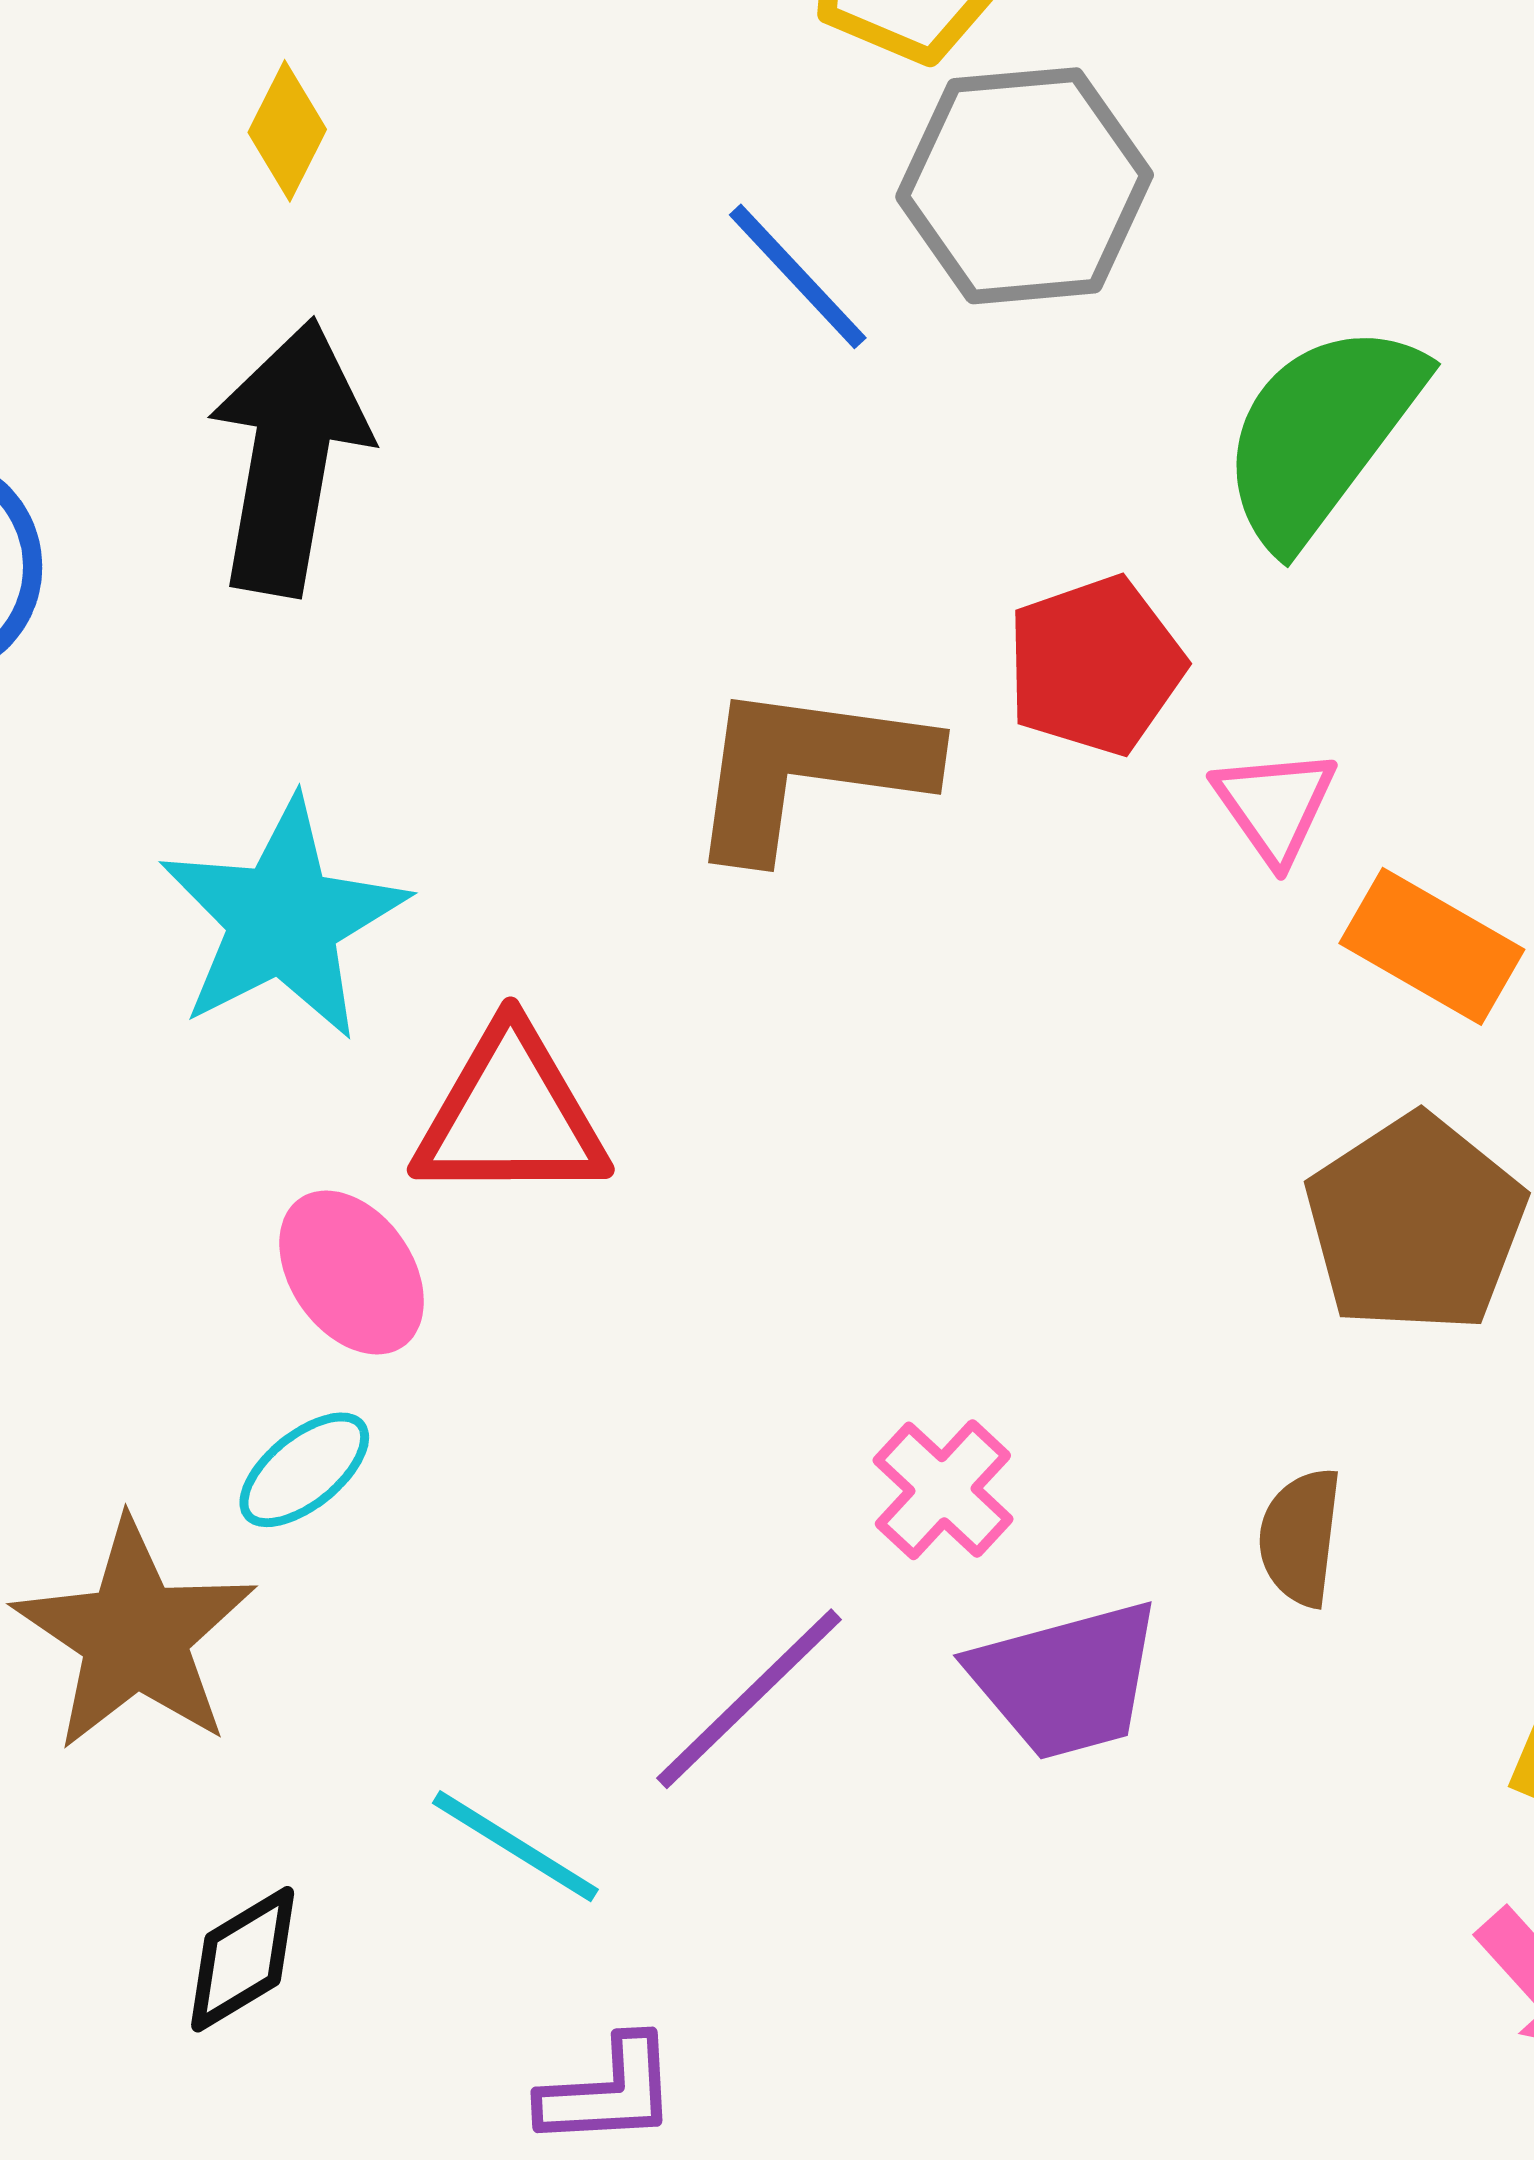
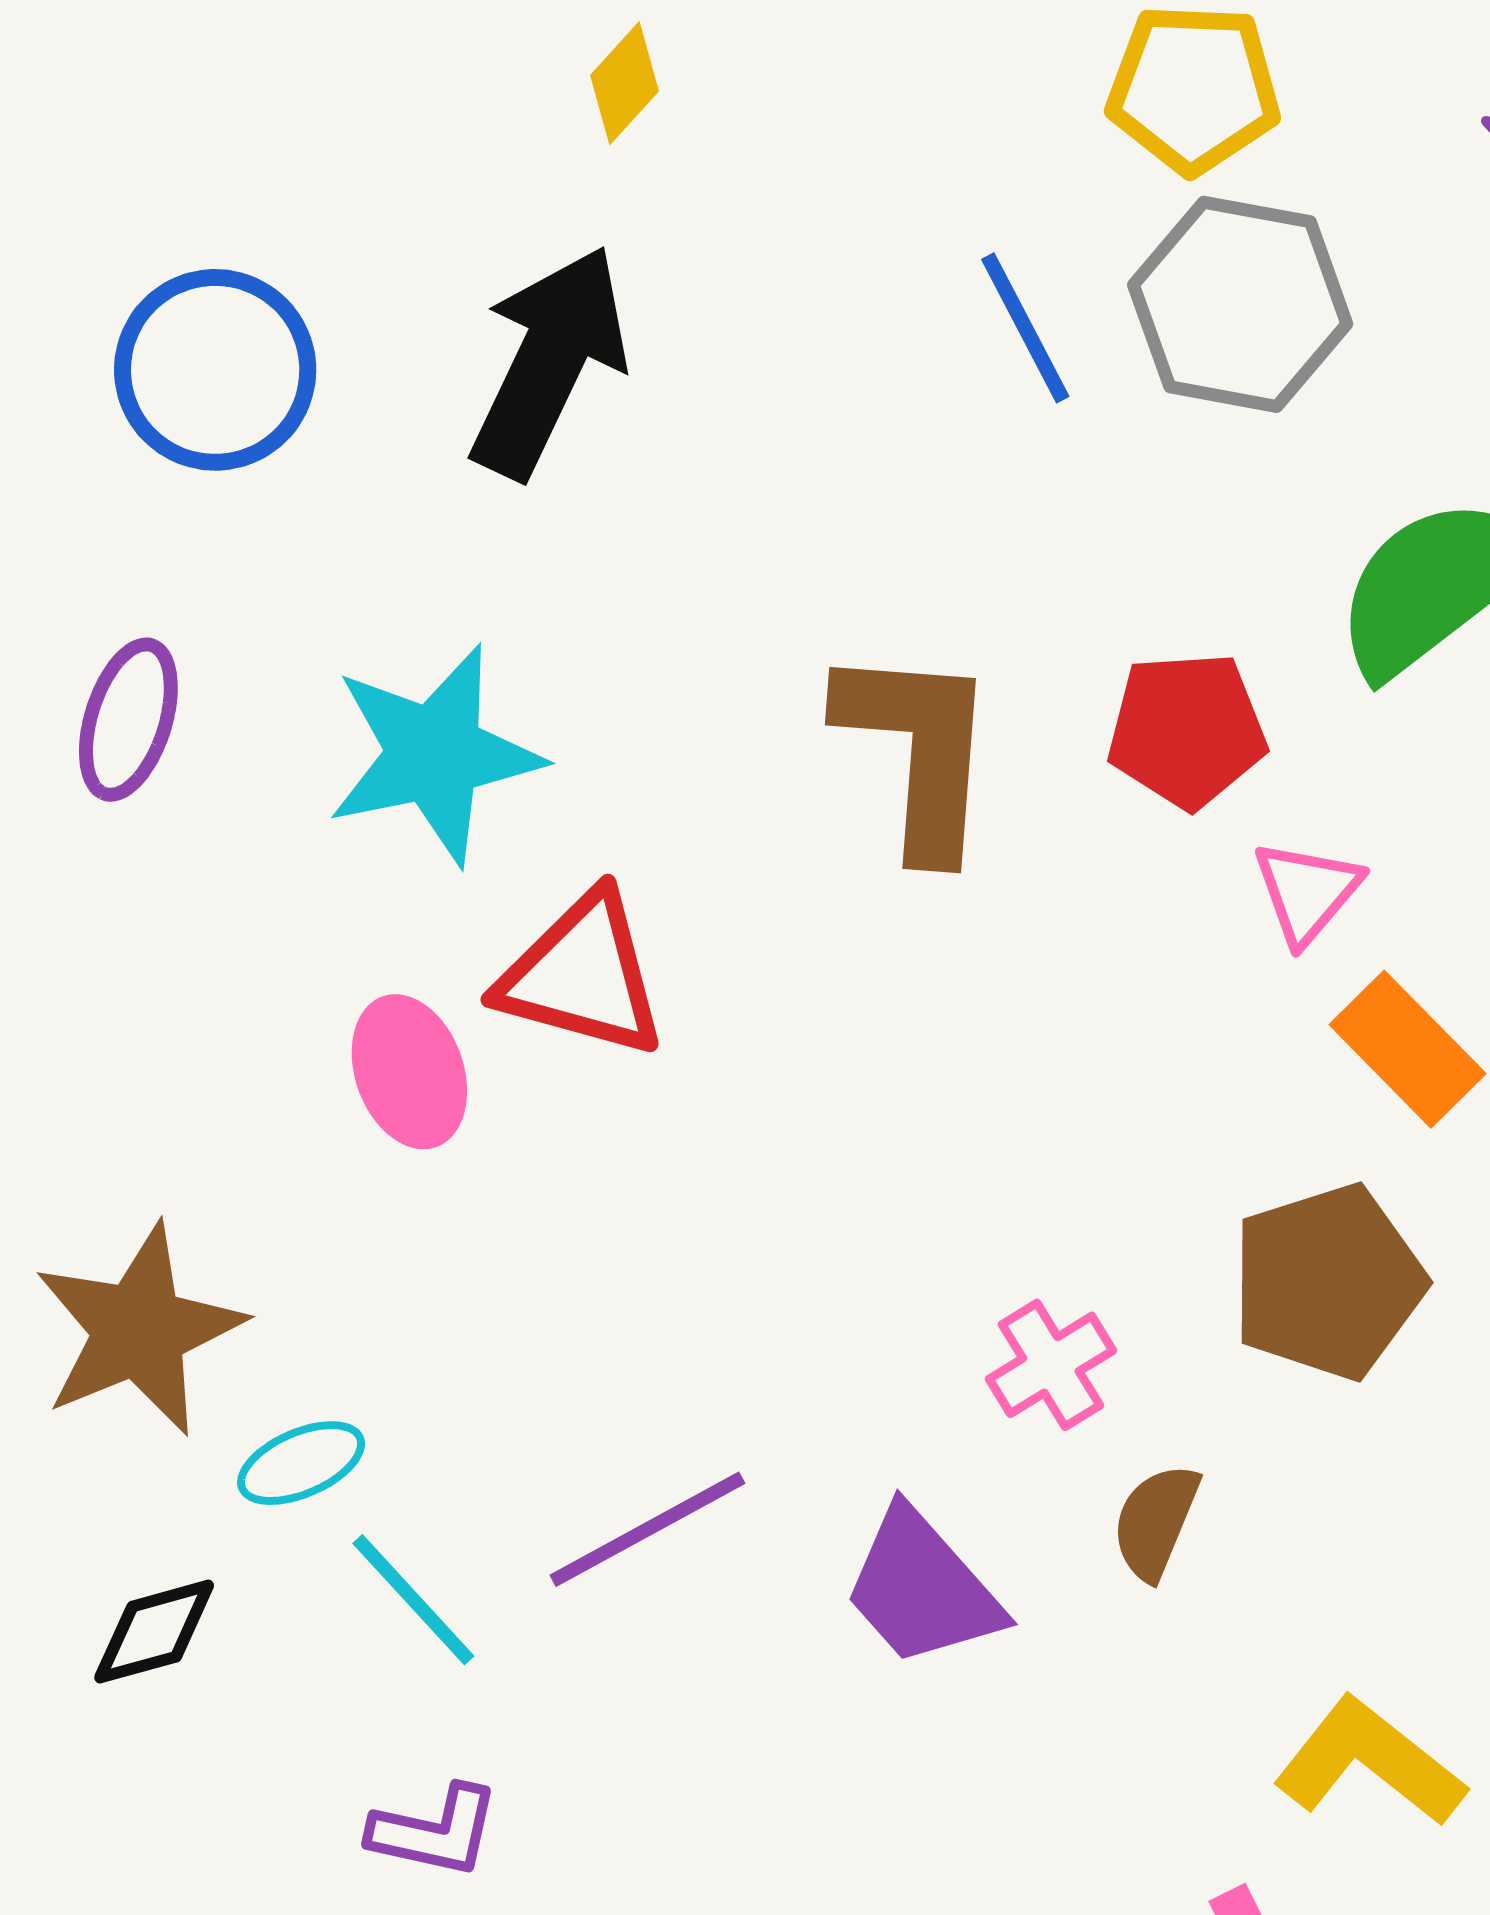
brown L-shape: (808, 769) -> (918, 751), turned 71
cyan ellipse: (304, 1470) -> (301, 1463), moved
pink cross: (943, 1490) -> (1051, 1365), moved
purple trapezoid: (1066, 1680) -> (922, 1588), turned 48

